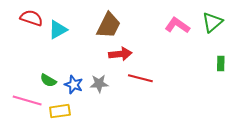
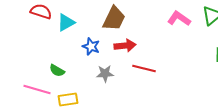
blue star: (74, 85) -> (91, 47), moved

